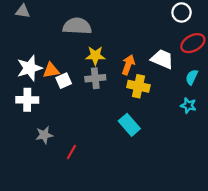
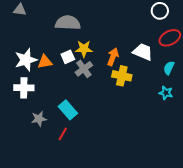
gray cross: (95, 78) -> (84, 69), turned -30
white square: (64, 81) -> (68, 57), moved
cyan rectangle: (129, 125) -> (68, 110), moved

